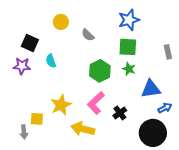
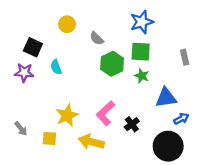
green hexagon: (100, 71) -> (112, 64), moved
yellow square: (37, 119) -> (49, 138), moved
gray arrow: (24, 132) -> (21, 129), moved, turned -32

